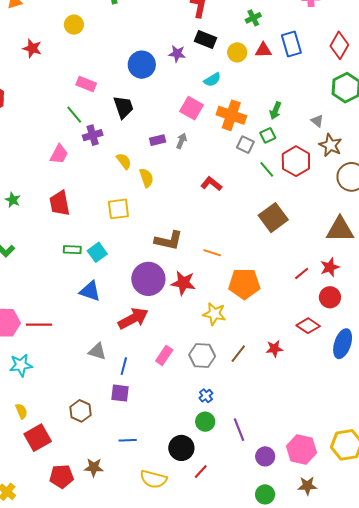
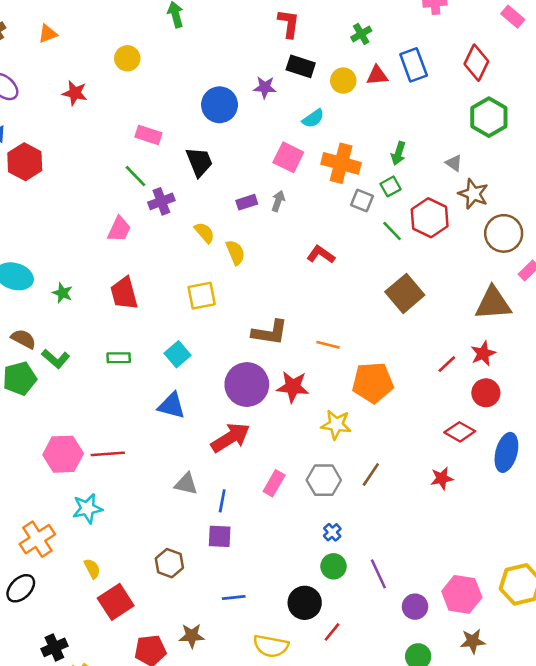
green rectangle: (72, 250) -> (119, 358), moved
red star: (274, 349) -> (442, 478), moved

